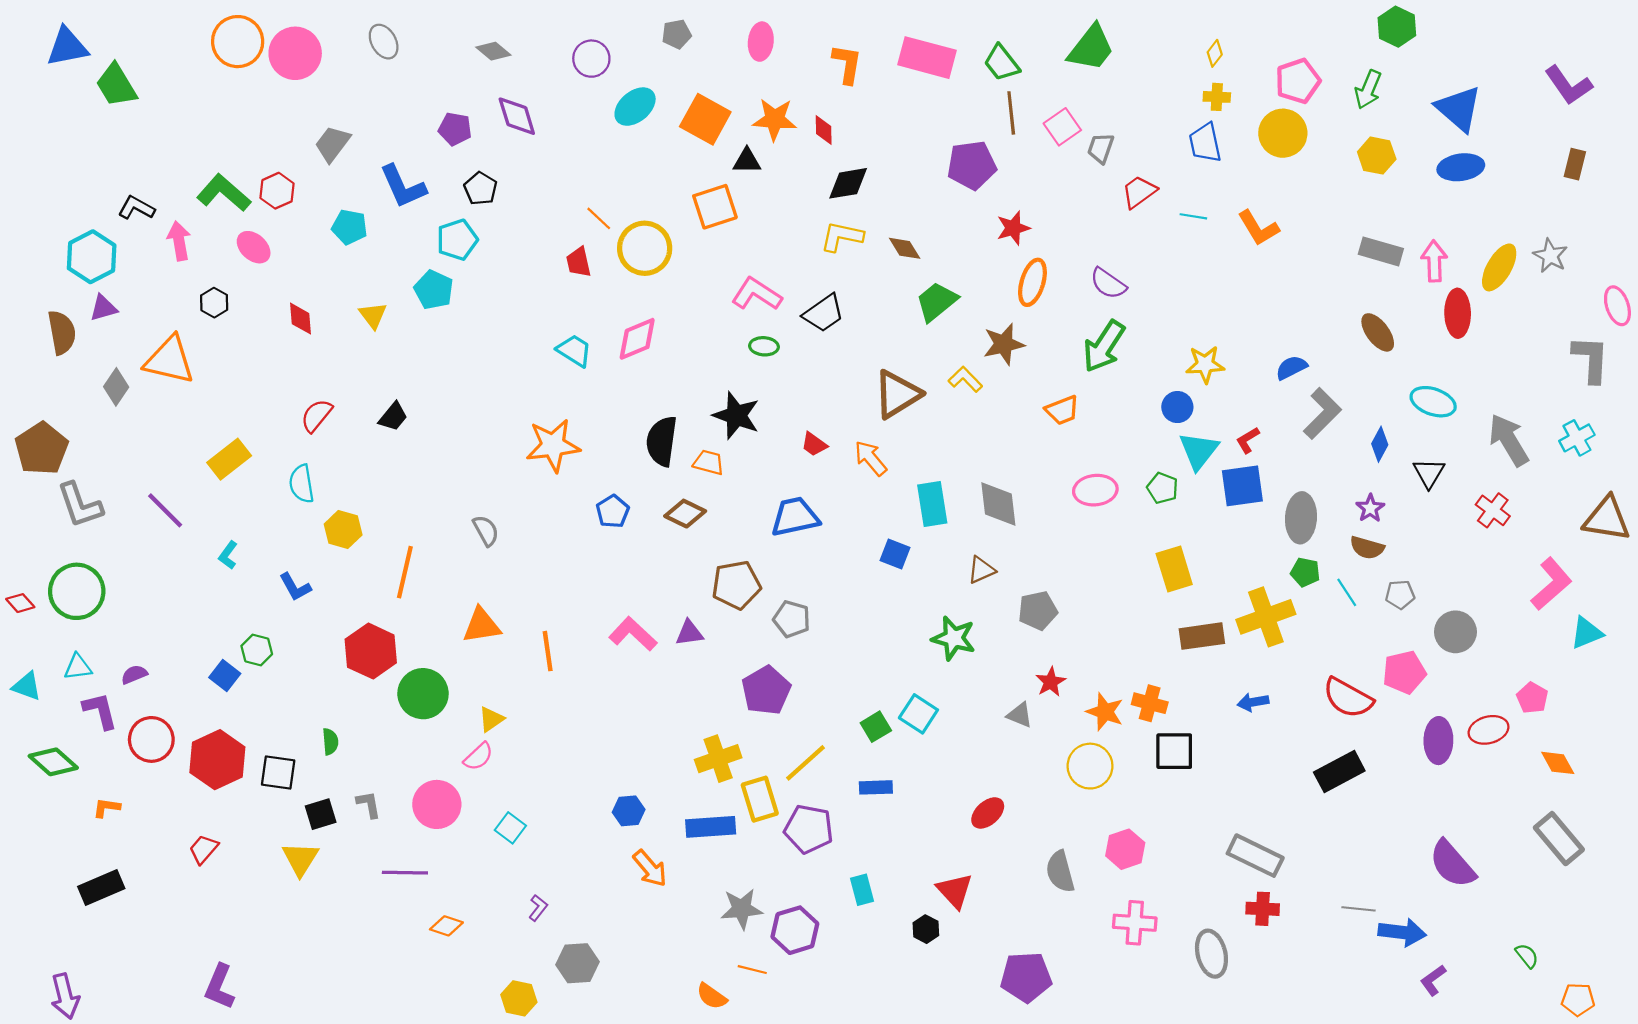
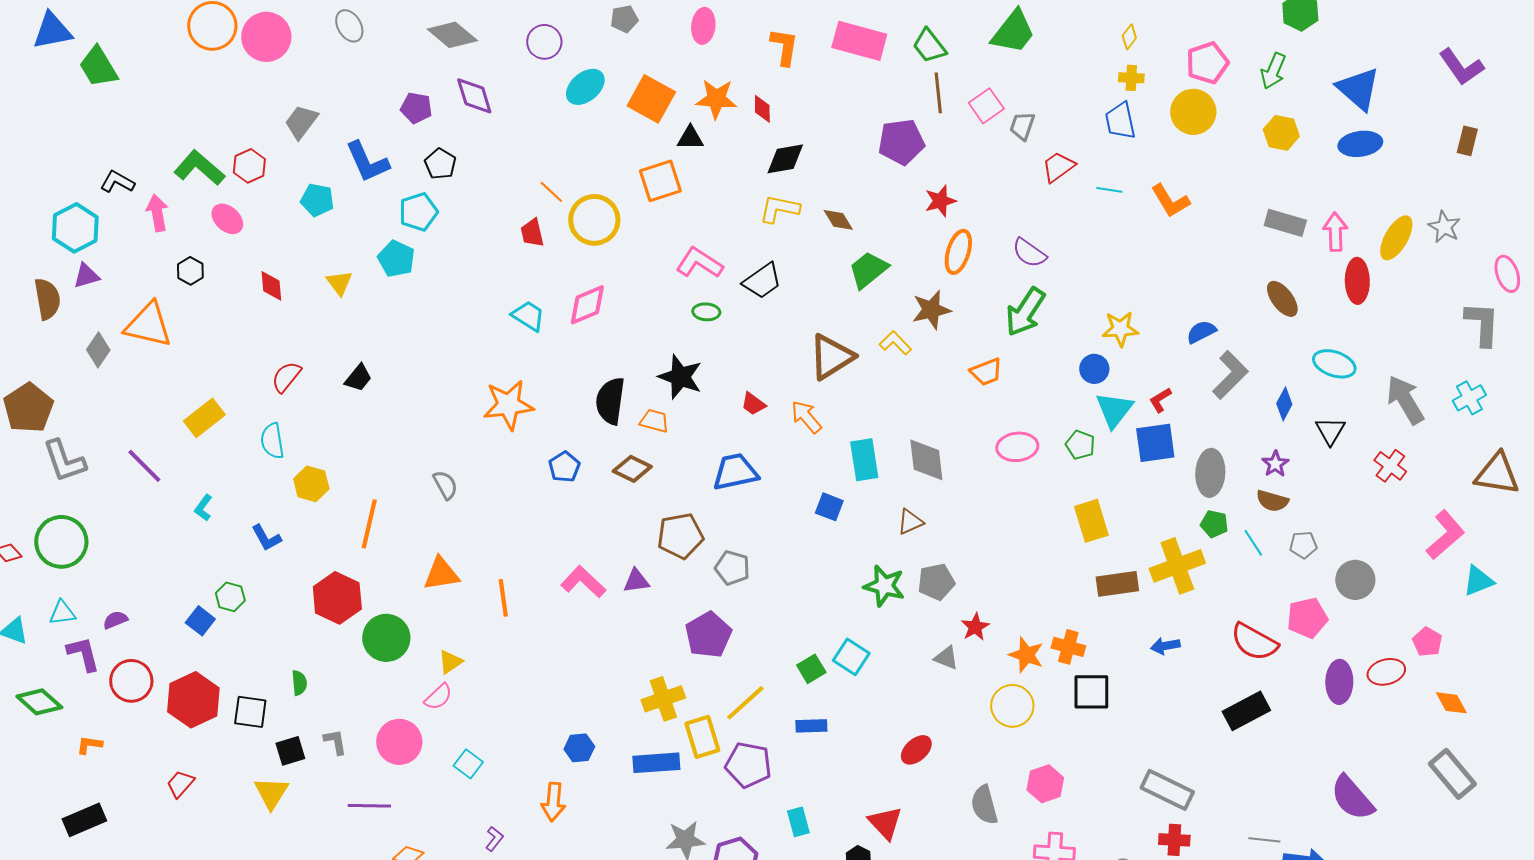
gray diamond: (493, 51) -> (452, 35), size x1.5
gray pentagon: (1038, 611) -> (936, 582), moved
orange arrow: (650, 868) -> (553, 802), moved, turned 45

